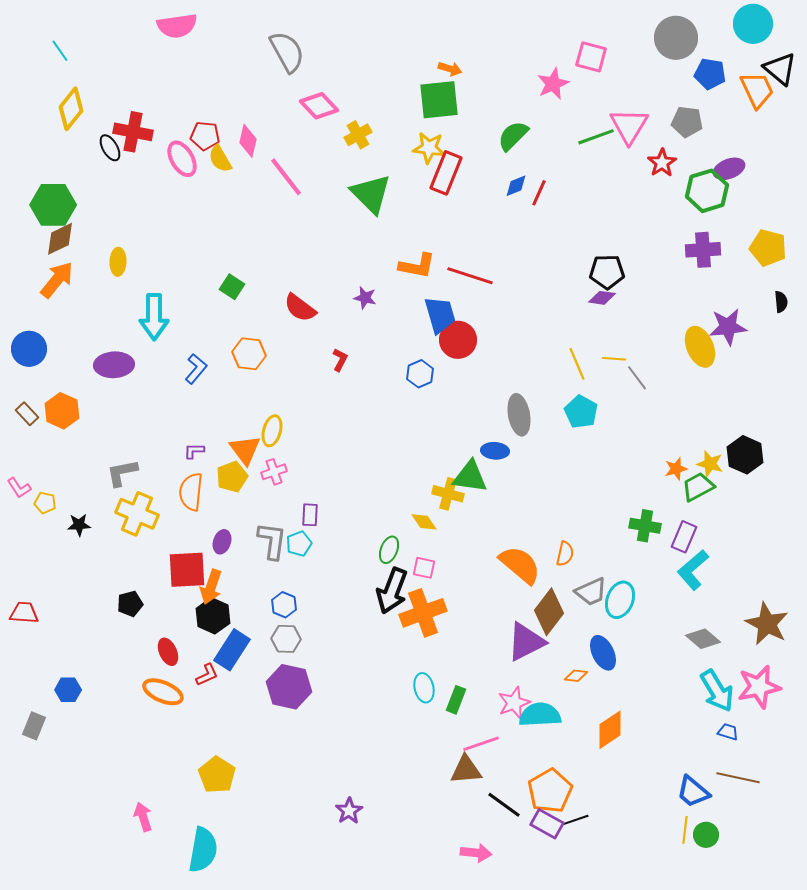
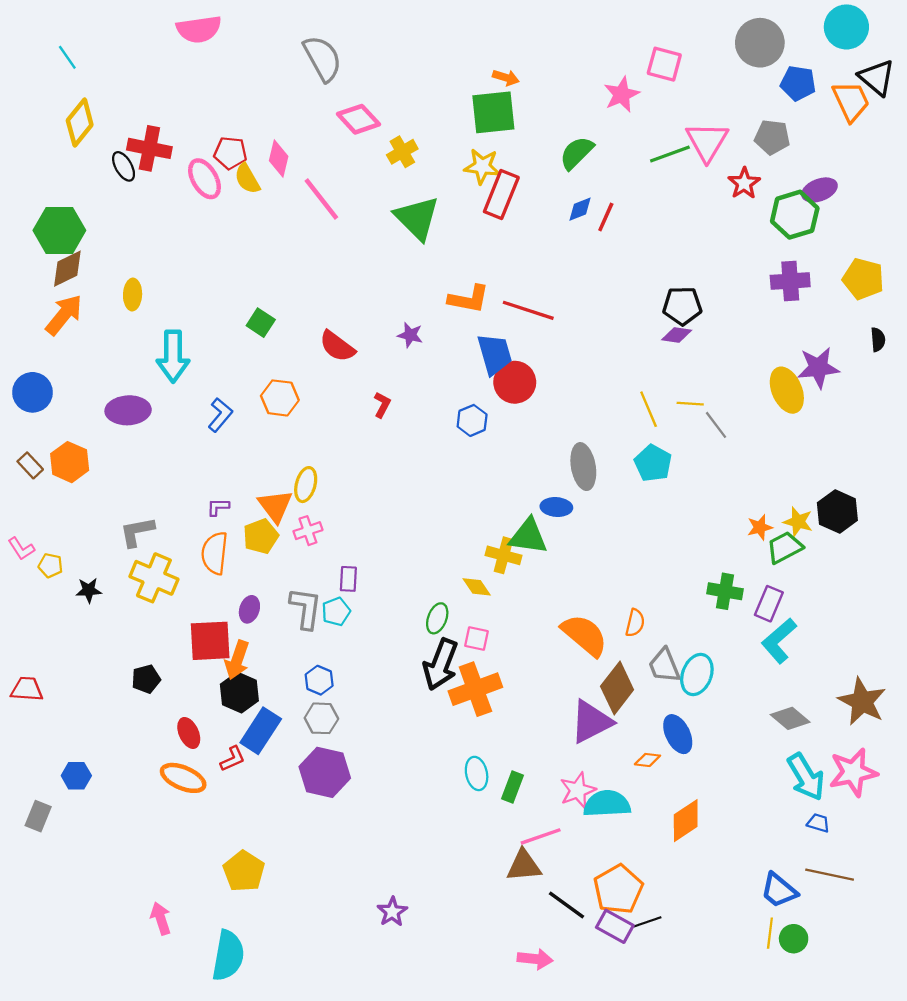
gray trapezoid: (591, 592) -> (664, 666), turned 92

